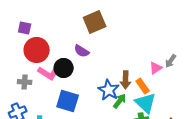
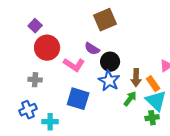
purple square: (25, 28) -> (35, 26), turned 32
black circle: (64, 68) -> (110, 62), moved
pink L-shape: (49, 73) -> (74, 65), moved
blue star: (109, 90) -> (109, 81), moved

